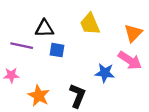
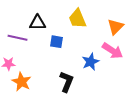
blue square: (57, 50) -> (57, 42), moved
blue star: (105, 73) -> (91, 62), turned -30
orange star: (39, 96) -> (22, 82), moved

